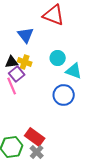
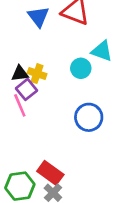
blue triangle: (26, 35) -> (38, 17), moved
cyan triangle: (74, 71) -> (102, 51), moved

